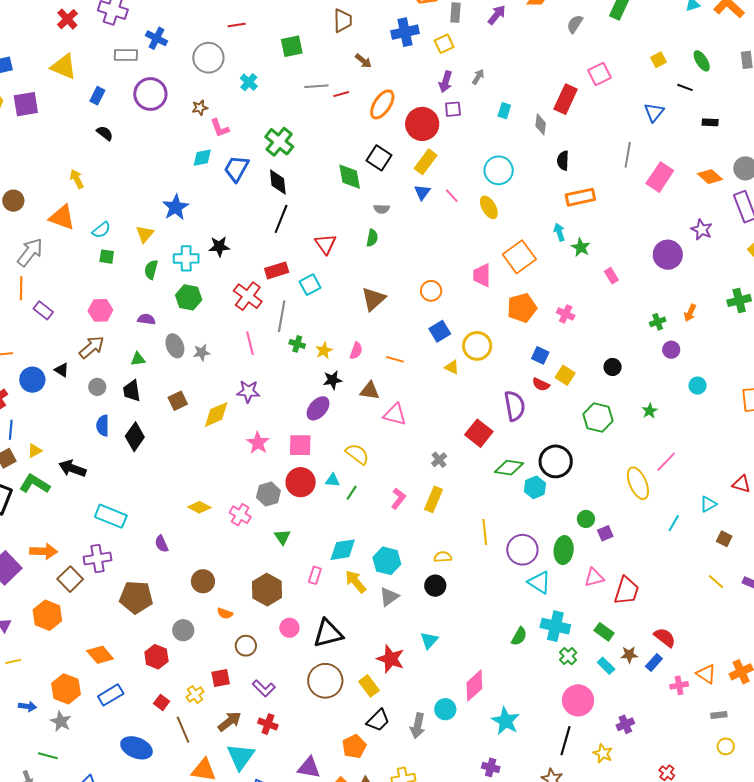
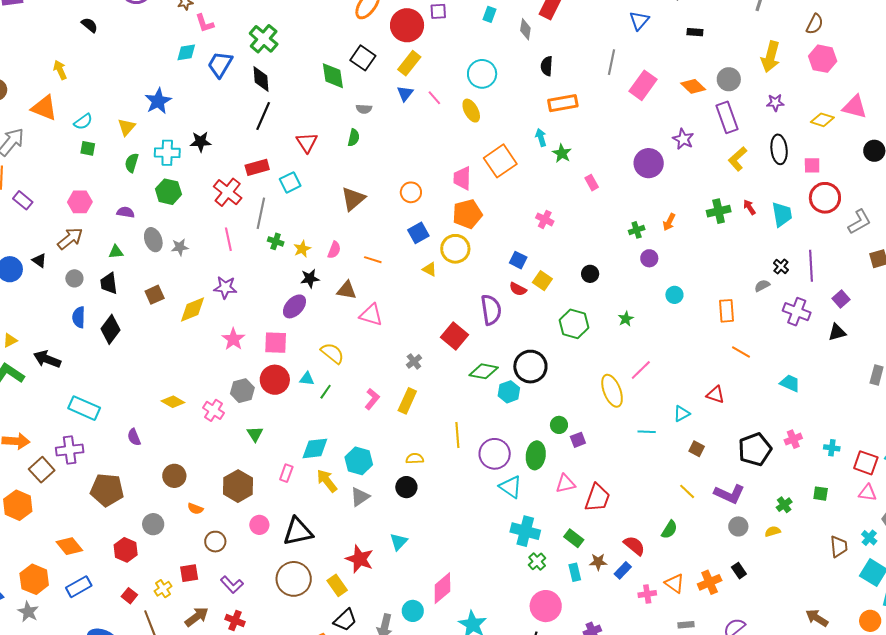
orange pentagon: (522, 308) -> (467, 214), moved
cyan line: (674, 523) -> (647, 432), turned 60
green semicircle: (519, 636) -> (669, 530), moved
cyan rectangle: (606, 666) -> (575, 572), turned 30

